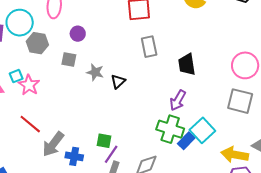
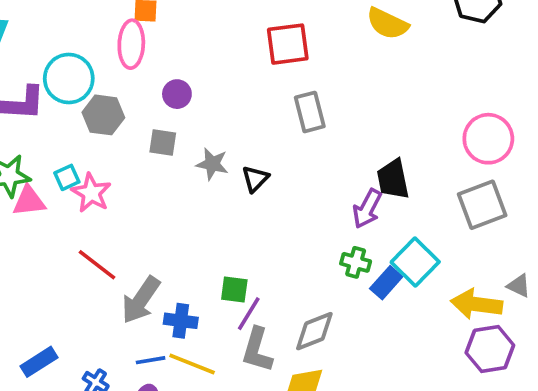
black trapezoid: (187, 64) -> (393, 179), moved
gray square: (240, 101) -> (482, 205), turned -32
green cross: (170, 129) -> (356, 262), size x0.6

